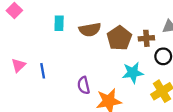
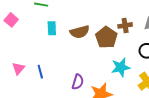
brown cross: (146, 38) -> (125, 25), moved
purple semicircle: (84, 85) -> (78, 82), turned -147

